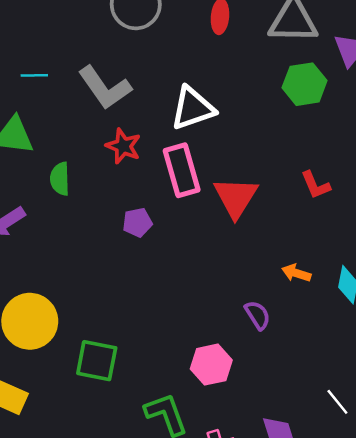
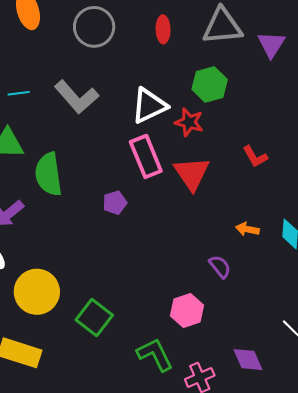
green hexagon: (305, 84) -> (210, 84), moved
red star: (123, 146) -> (189, 122), moved
green semicircle: (60, 179) -> (48, 174), size x1.6
green square: (97, 361) -> (94, 318), turned 33

